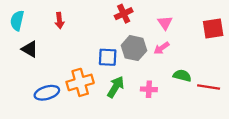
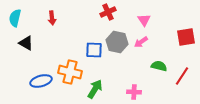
red square: (213, 29) -> (186, 37), moved
orange cross: (80, 82) -> (70, 72), turned 30
green arrow: (116, 87) -> (95, 89), moved
red line: (209, 87) -> (182, 76), turned -66
pink cross: (149, 89) -> (134, 92), moved

